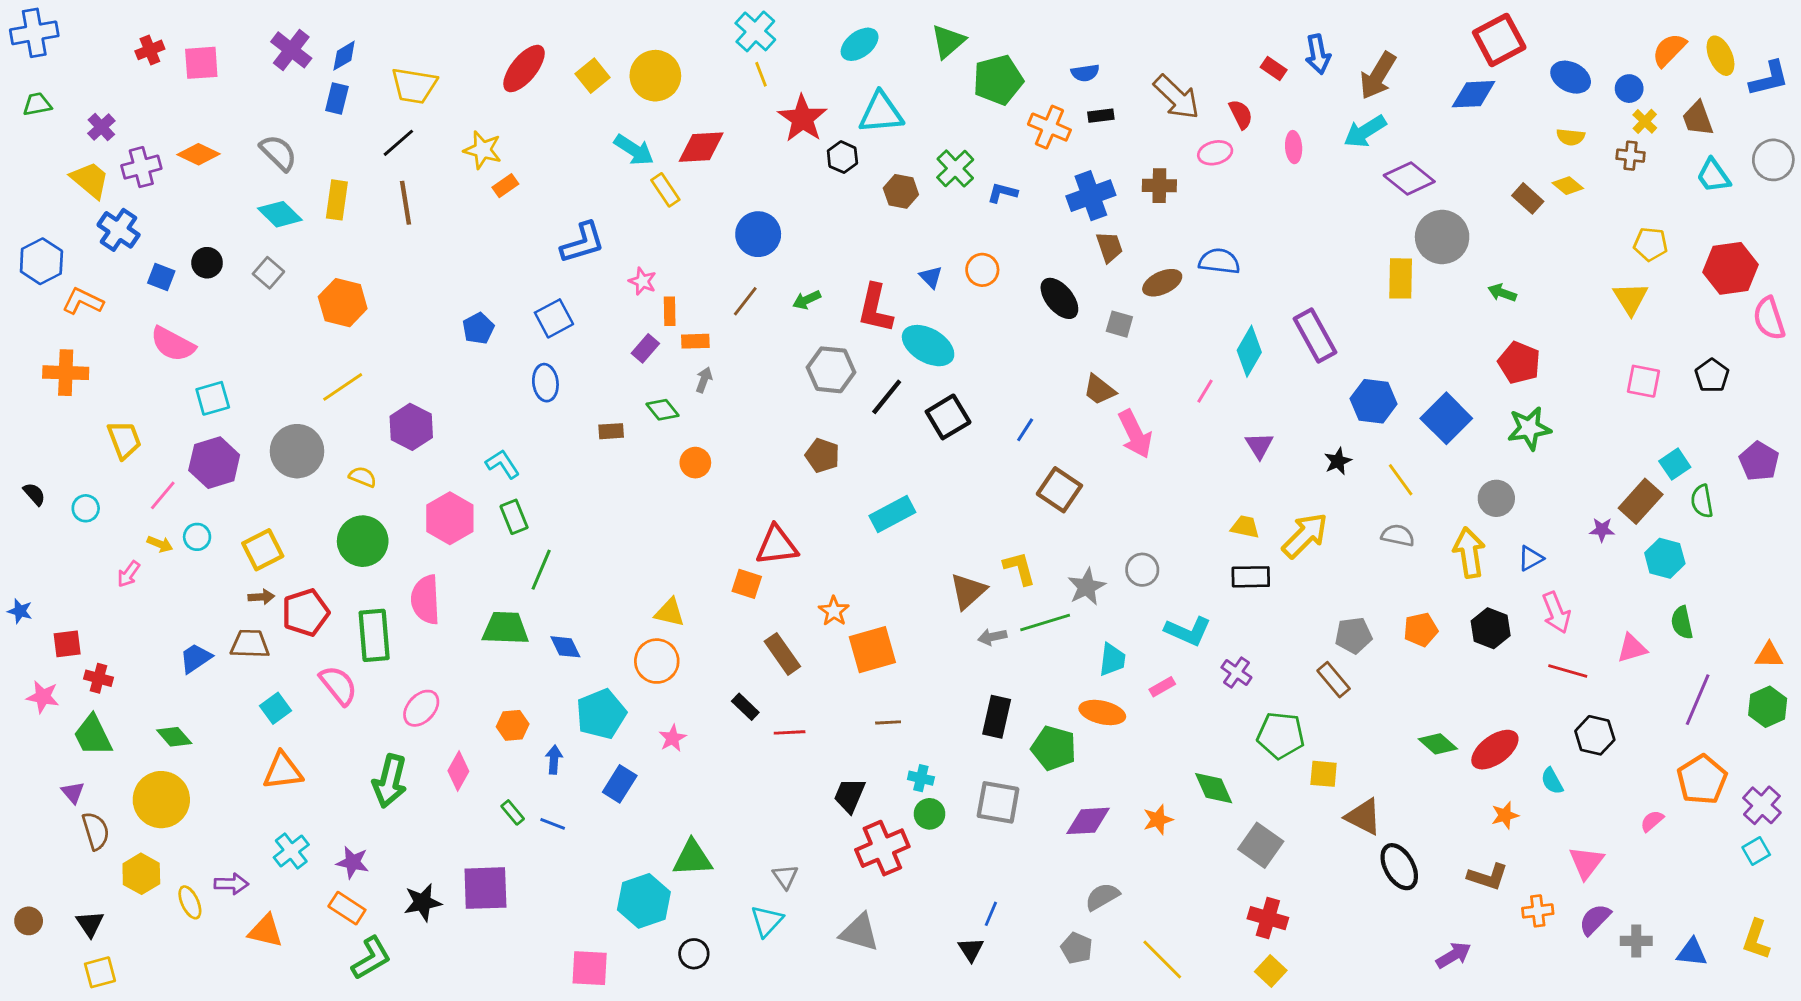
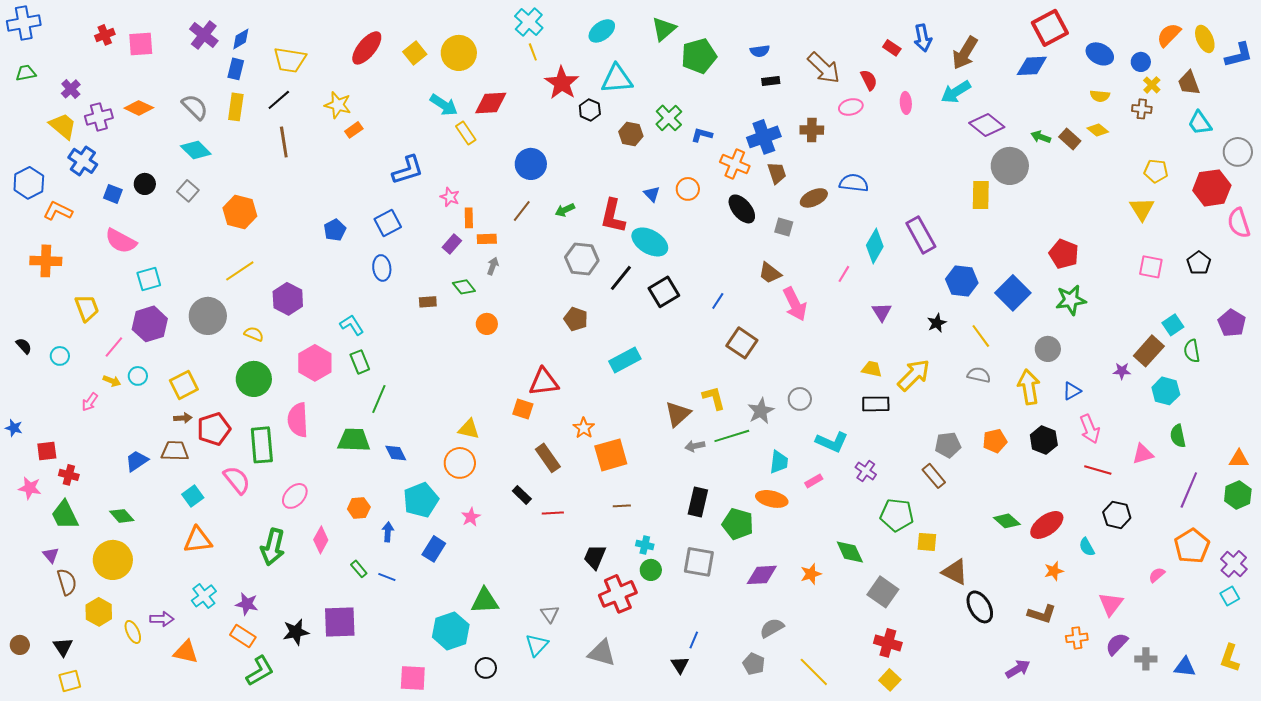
orange cross: (1049, 127) -> (735, 164), moved
gray circle: (1773, 160) -> (1238, 152), moved
yellow rectangle: (337, 200) -> (236, 107), moved
green arrow: (1502, 293) -> (1041, 137), moved

